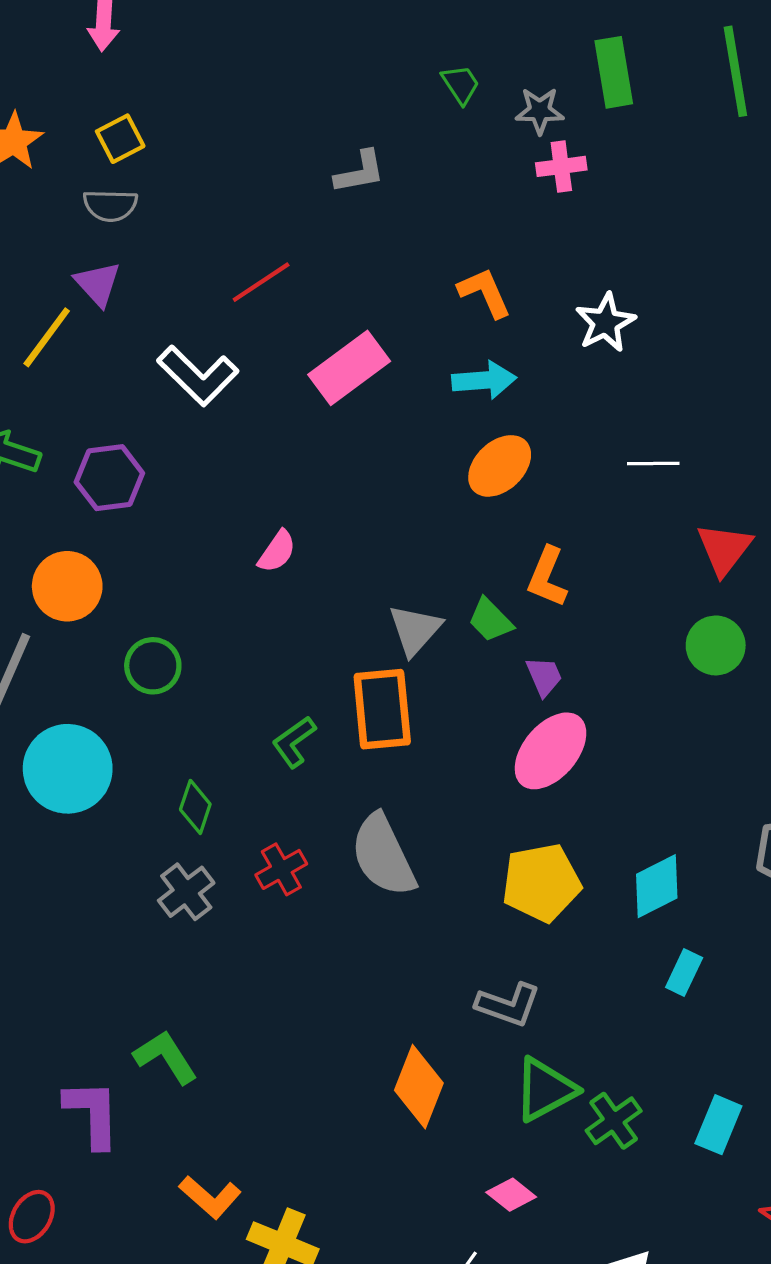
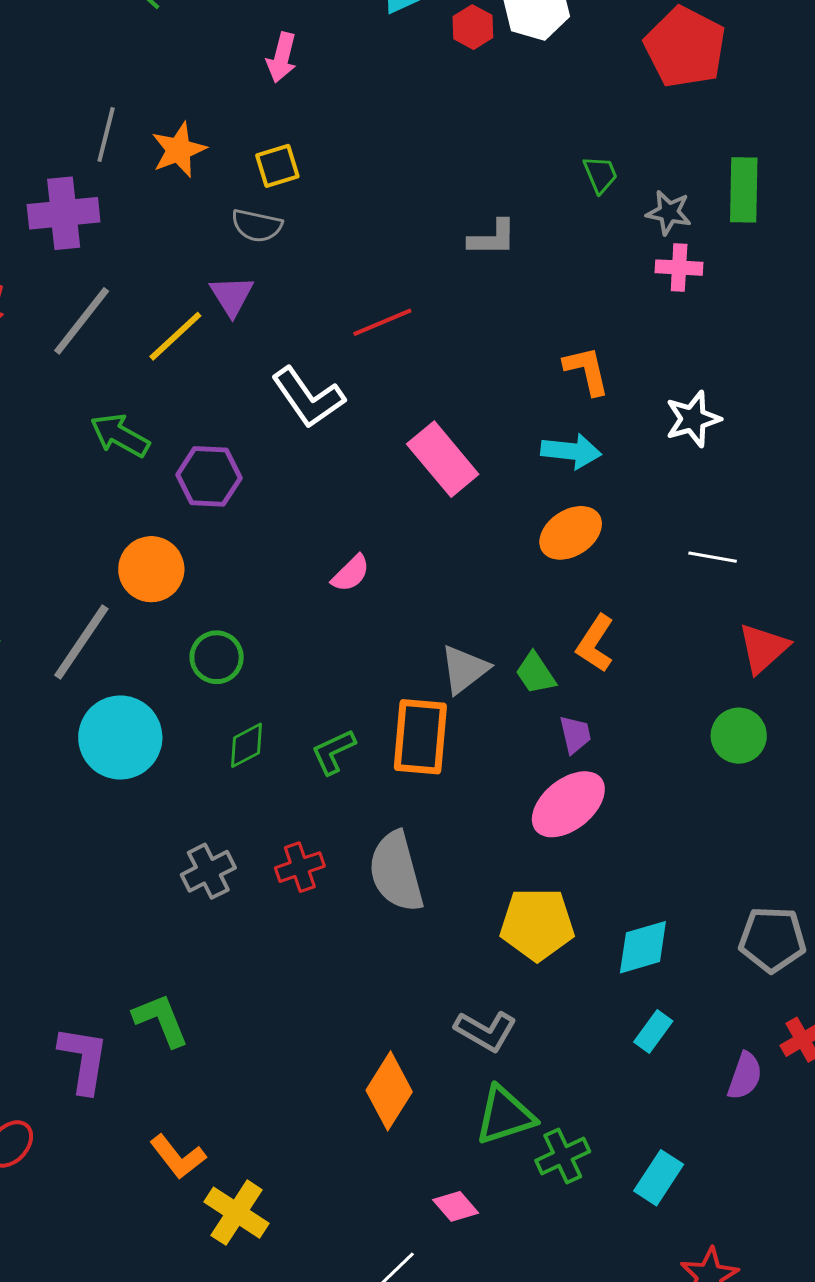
pink rectangle: (349, 368) -> (443, 459), moved, turned 76
green diamond: (195, 807) -> (246, 745), moved, turned 33

